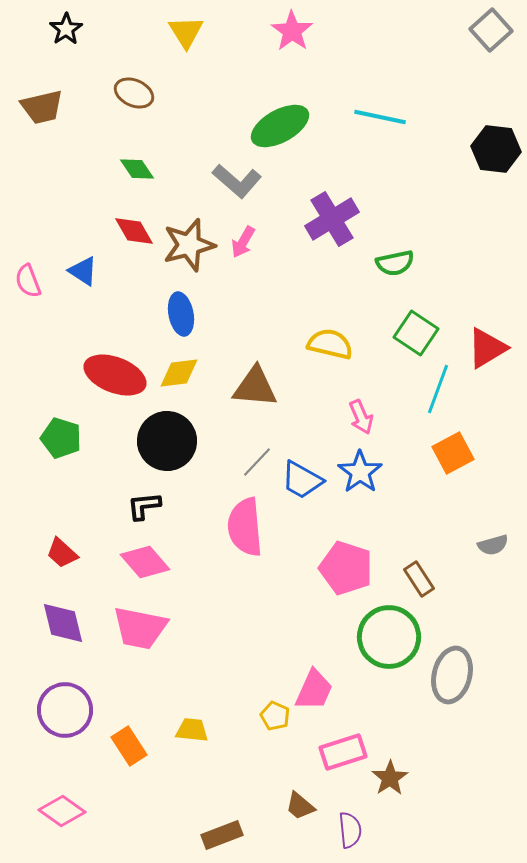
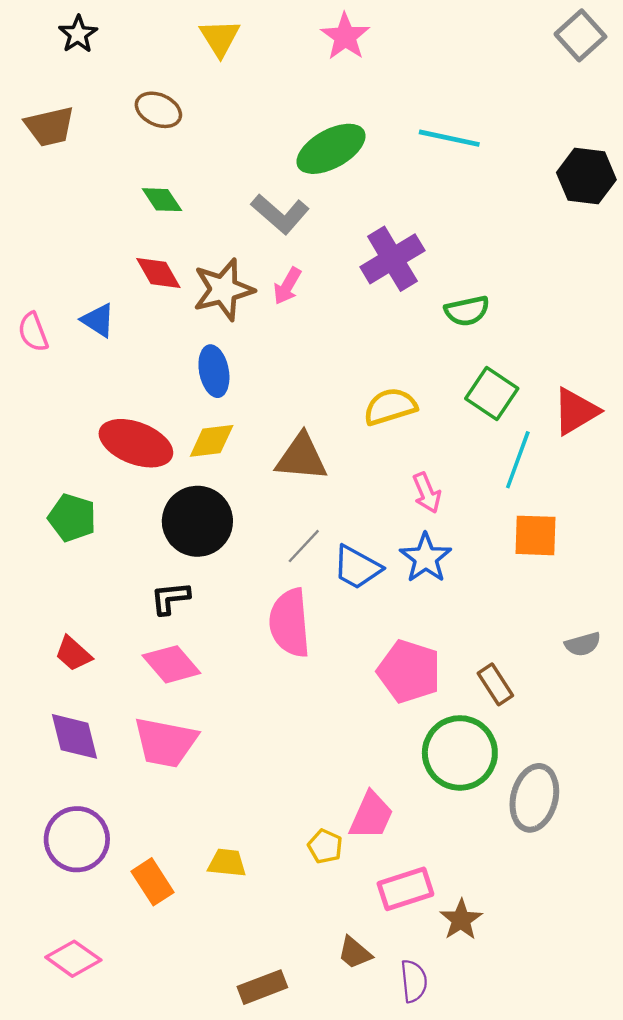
yellow semicircle: (330, 344) -> (390, 407), turned -30
orange square: (453, 453) -> (536, 535), turned 30

